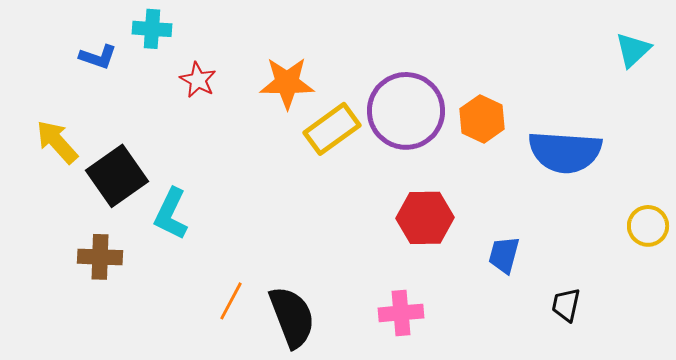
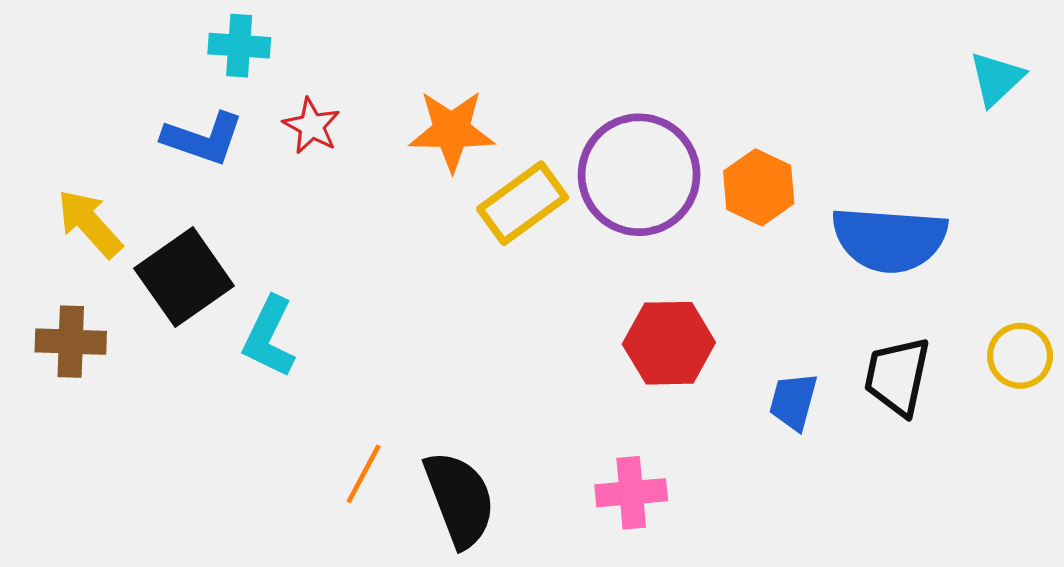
blue L-shape: (98, 57) -> (203, 139), moved, size x1.4
brown cross: (100, 257) -> (71, 342), moved
black trapezoid: (566, 305) -> (897, 376), moved, size x1.5

